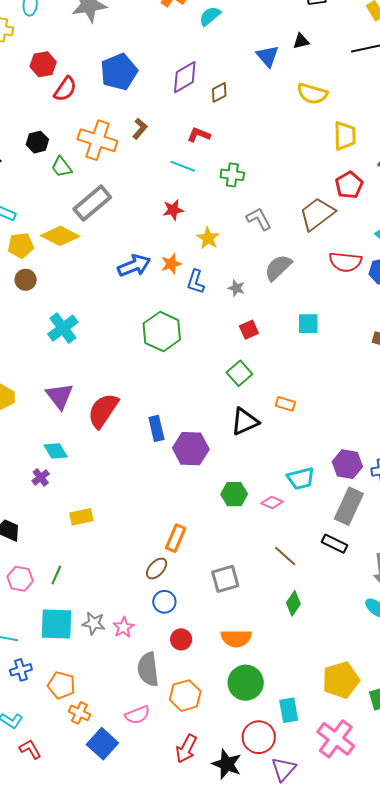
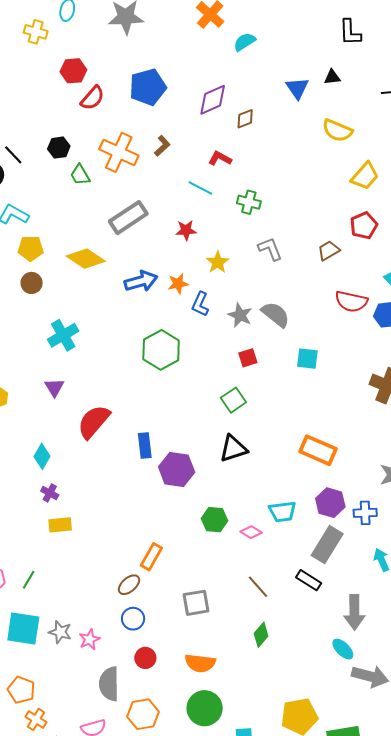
yellow trapezoid: (345, 136) -> (365, 176), turned 36
gray rectangle: (92, 203) -> (128, 218), moved
brown trapezoid: (317, 214) -> (329, 251), size x0.6
yellow diamond: (60, 236) -> (86, 259), moved
gray semicircle: (278, 268) -> (276, 314), moved, turned 76
gray star: (236, 288) -> (240, 315), size x1.4
purple triangle: (60, 396) -> (54, 387), moved, size x0.7
orange rectangle: (285, 404) -> (318, 450), moved, size x1.8
cyan diamond: (56, 451) -> (42, 456), turned 55
purple cross: (41, 477) -> (50, 493), moved, turned -30

